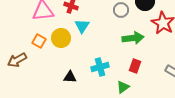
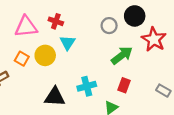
green arrow: (133, 38) -> (122, 55), turned -30
black triangle: (70, 77) -> (55, 97), size x1.5

